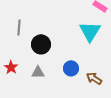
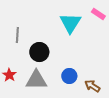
cyan triangle: (90, 31) -> (70, 23), moved
gray triangle: (38, 72) -> (36, 80), size x1.6

